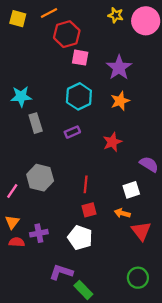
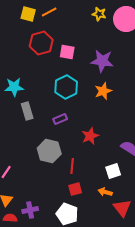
orange line: (49, 13) -> (49, 12), moved
yellow square: (18, 19) -> (28, 14), moved
red hexagon: (67, 34) -> (41, 43), moved
purple star: (119, 68) -> (102, 61), turned -30
red star: (112, 142) -> (90, 136), moved
gray hexagon: (40, 178) -> (49, 151), moved

